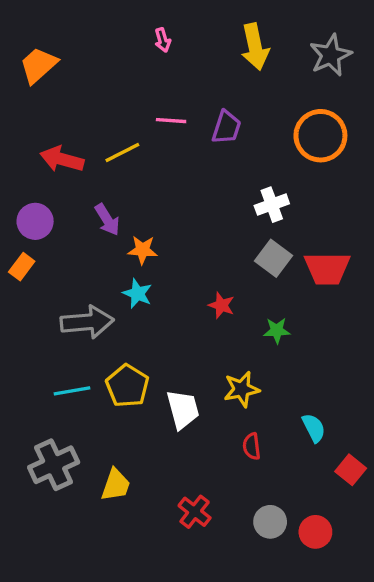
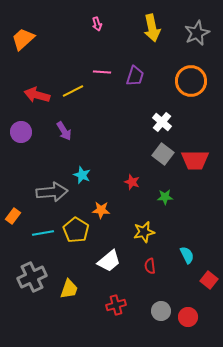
white cross: (272, 205) -> (162, 122), turned -30
orange star: (143, 250) -> (101, 210), moved
orange rectangle: (22, 267) -> (13, 216), moved
white trapezoid: (183, 409) -> (109, 261), moved, turned 65
red cross: (195, 512) -> (116, 305), turned 36

